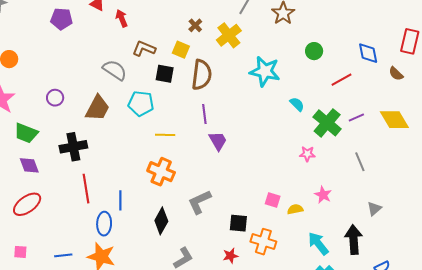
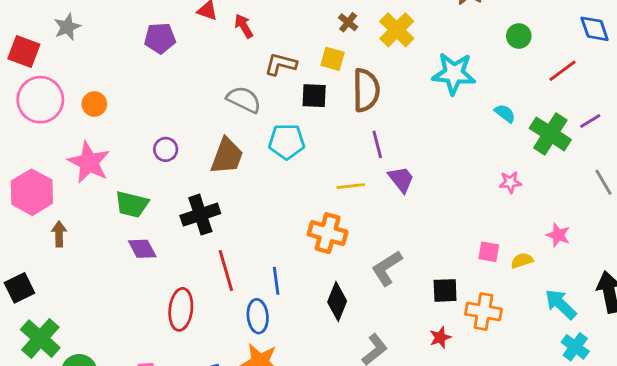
yellow line: (165, 135) -> (351, 186), moved
pink star: (307, 154) -> (510, 182), moved
red ellipse: (27, 204) -> (181, 309), moved, turned -40

